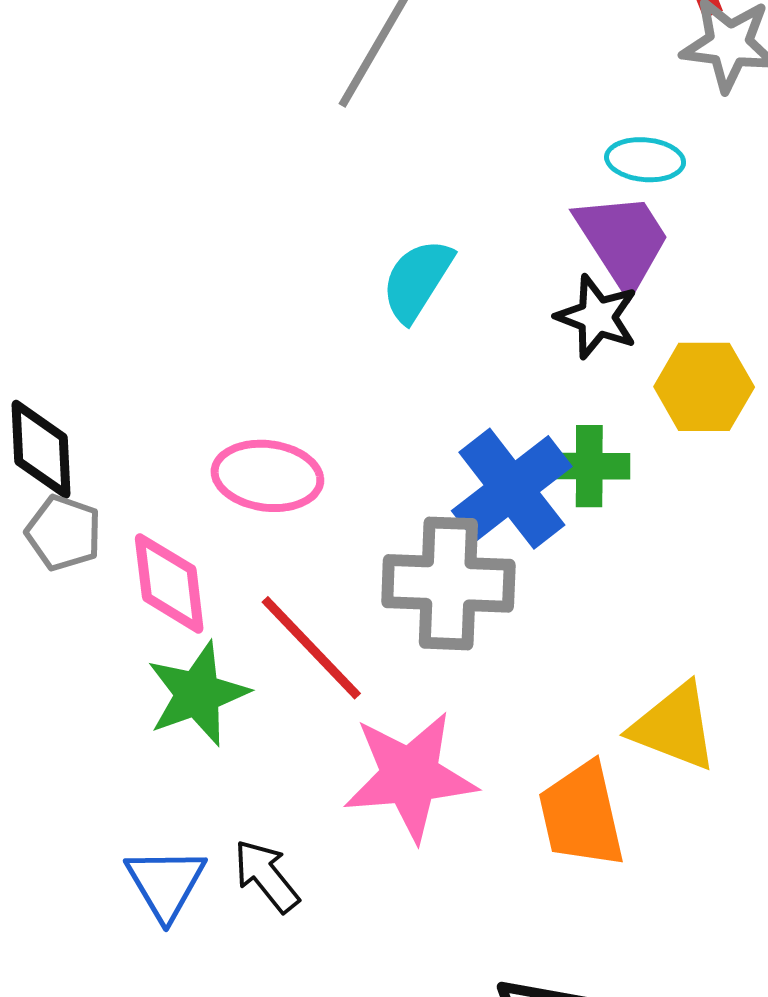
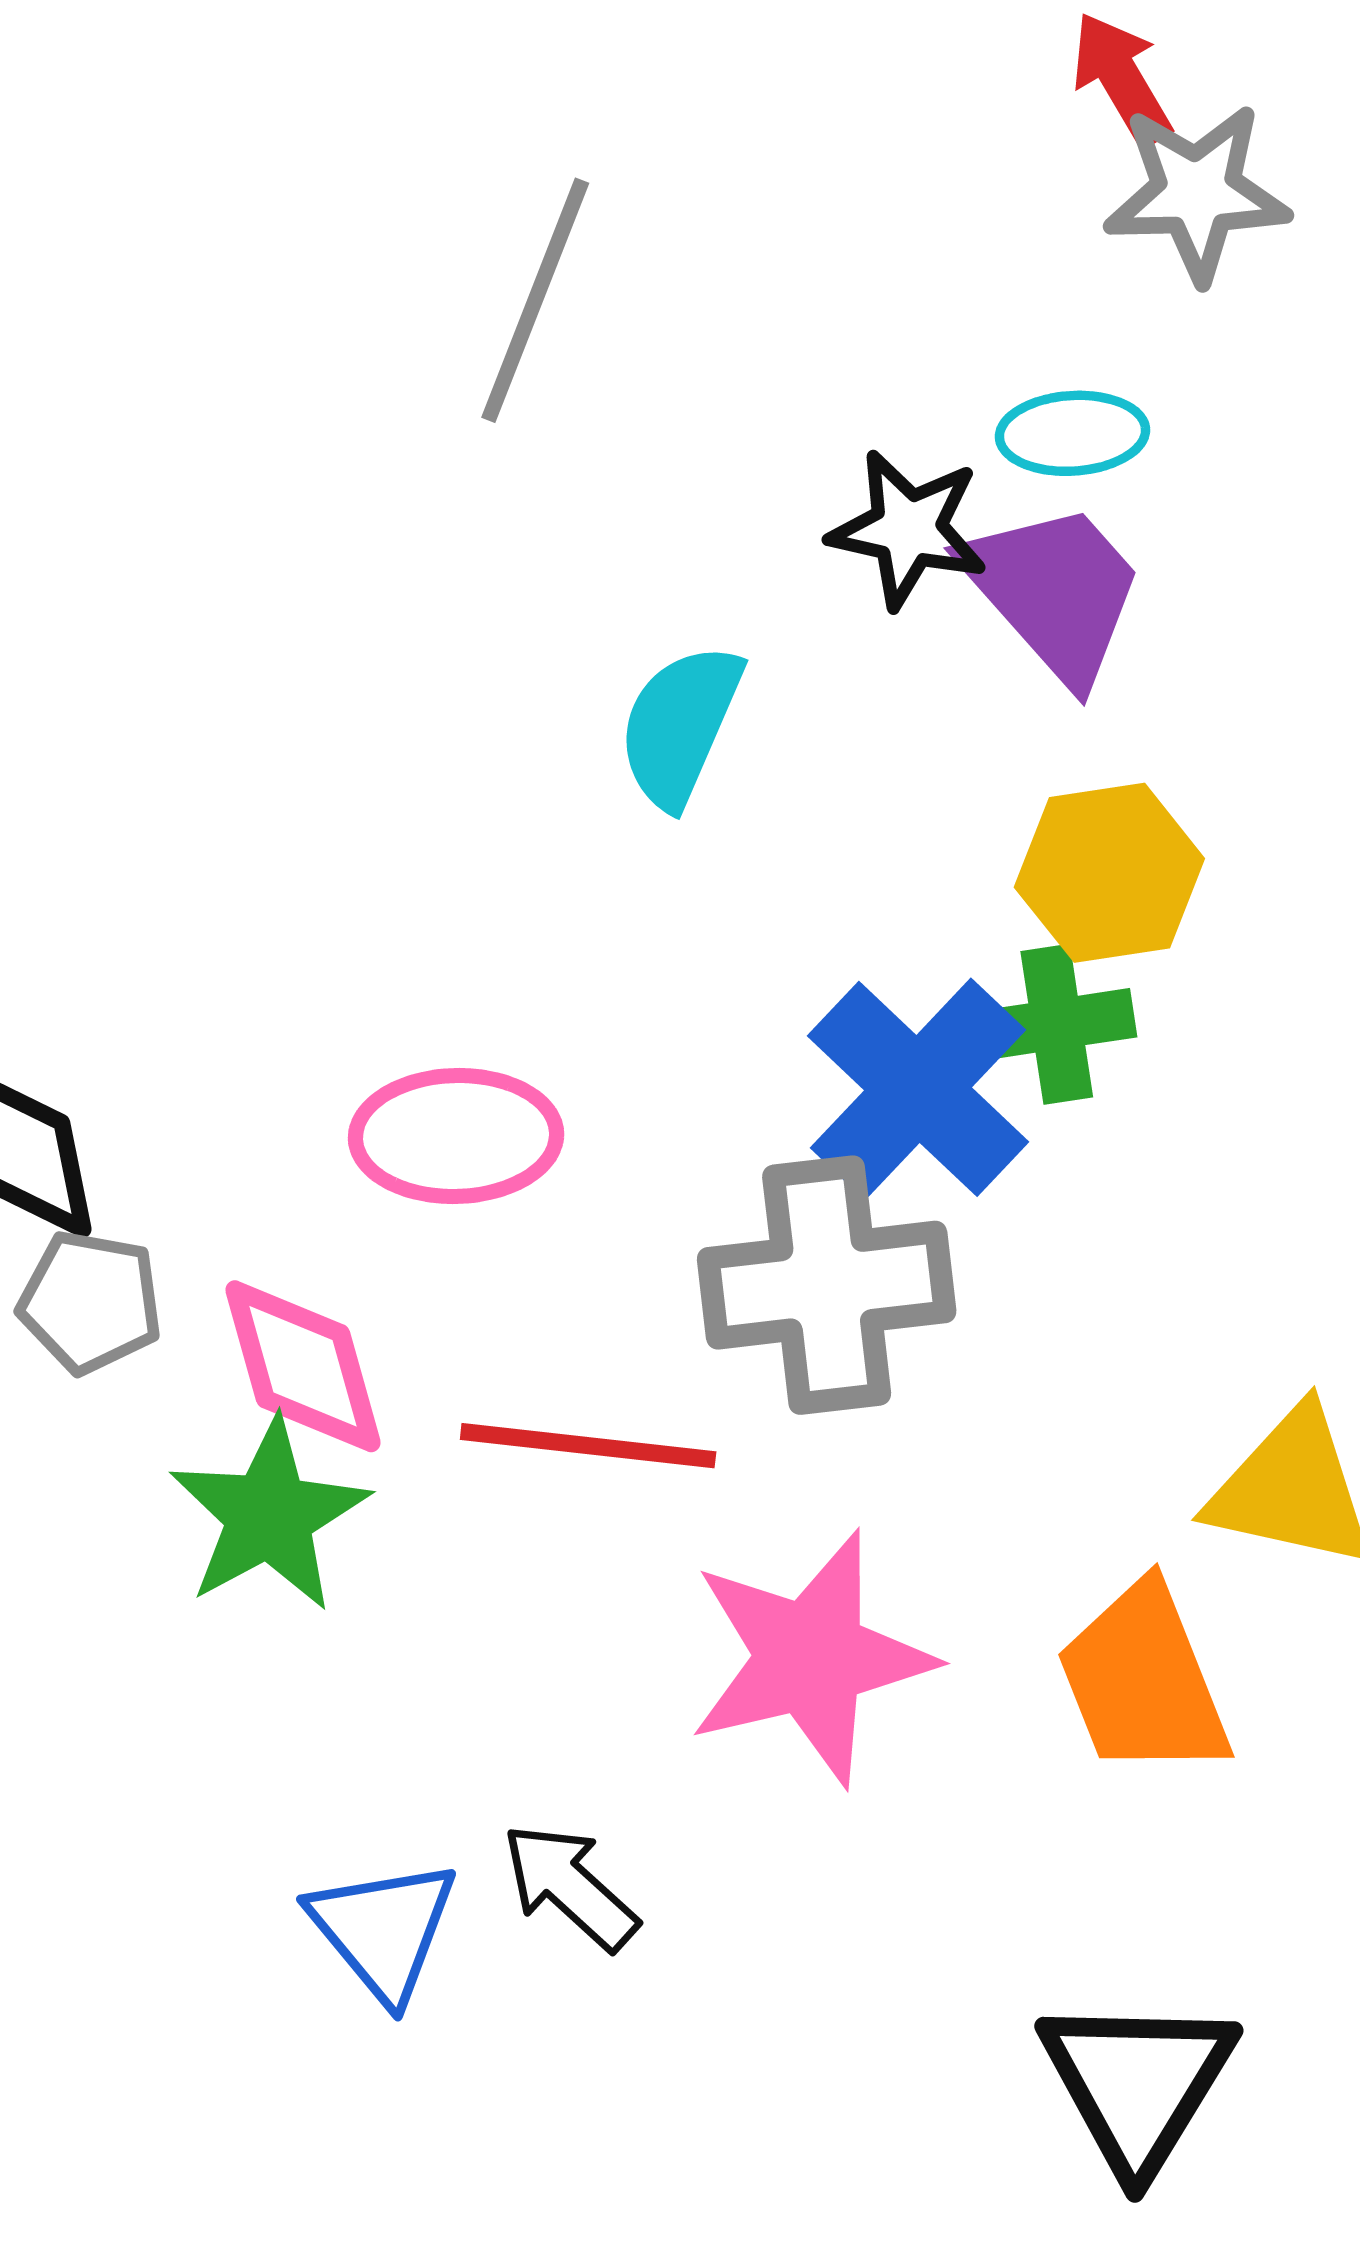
black star: (597, 317) -> (908, 529), moved
yellow hexagon: (704, 387) -> (1109, 873), moved
red line: (311, 648) -> (588, 1446), turned -31
green star: (198, 694) -> (269, 1515), moved

